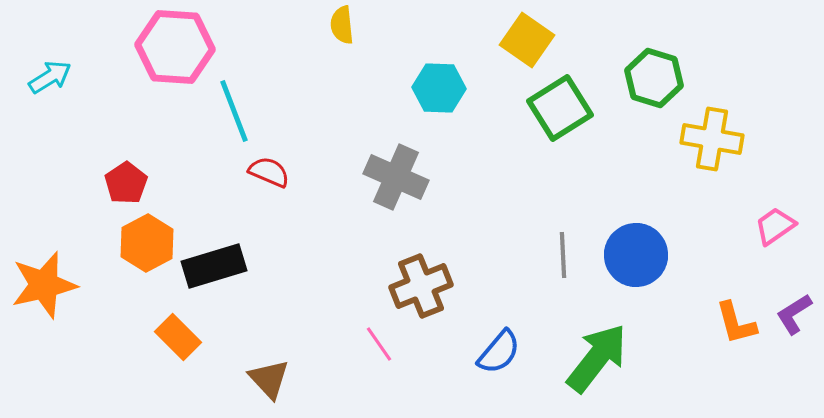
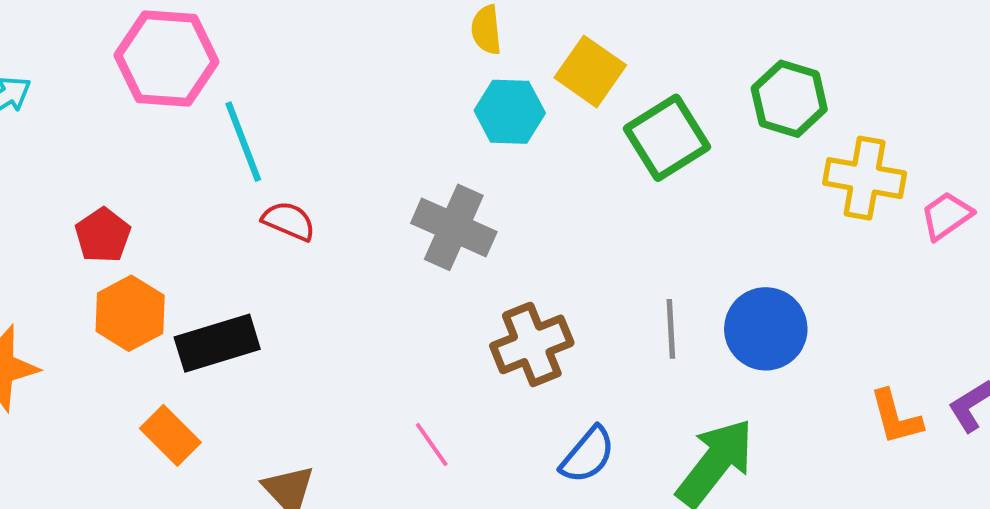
yellow semicircle: (342, 25) -> (486, 30), moved
yellow square: (527, 40) -> (590, 71), moved
pink trapezoid: (775, 226) -> (946, 216), moved
brown cross: (421, 286) -> (532, 344), moved

